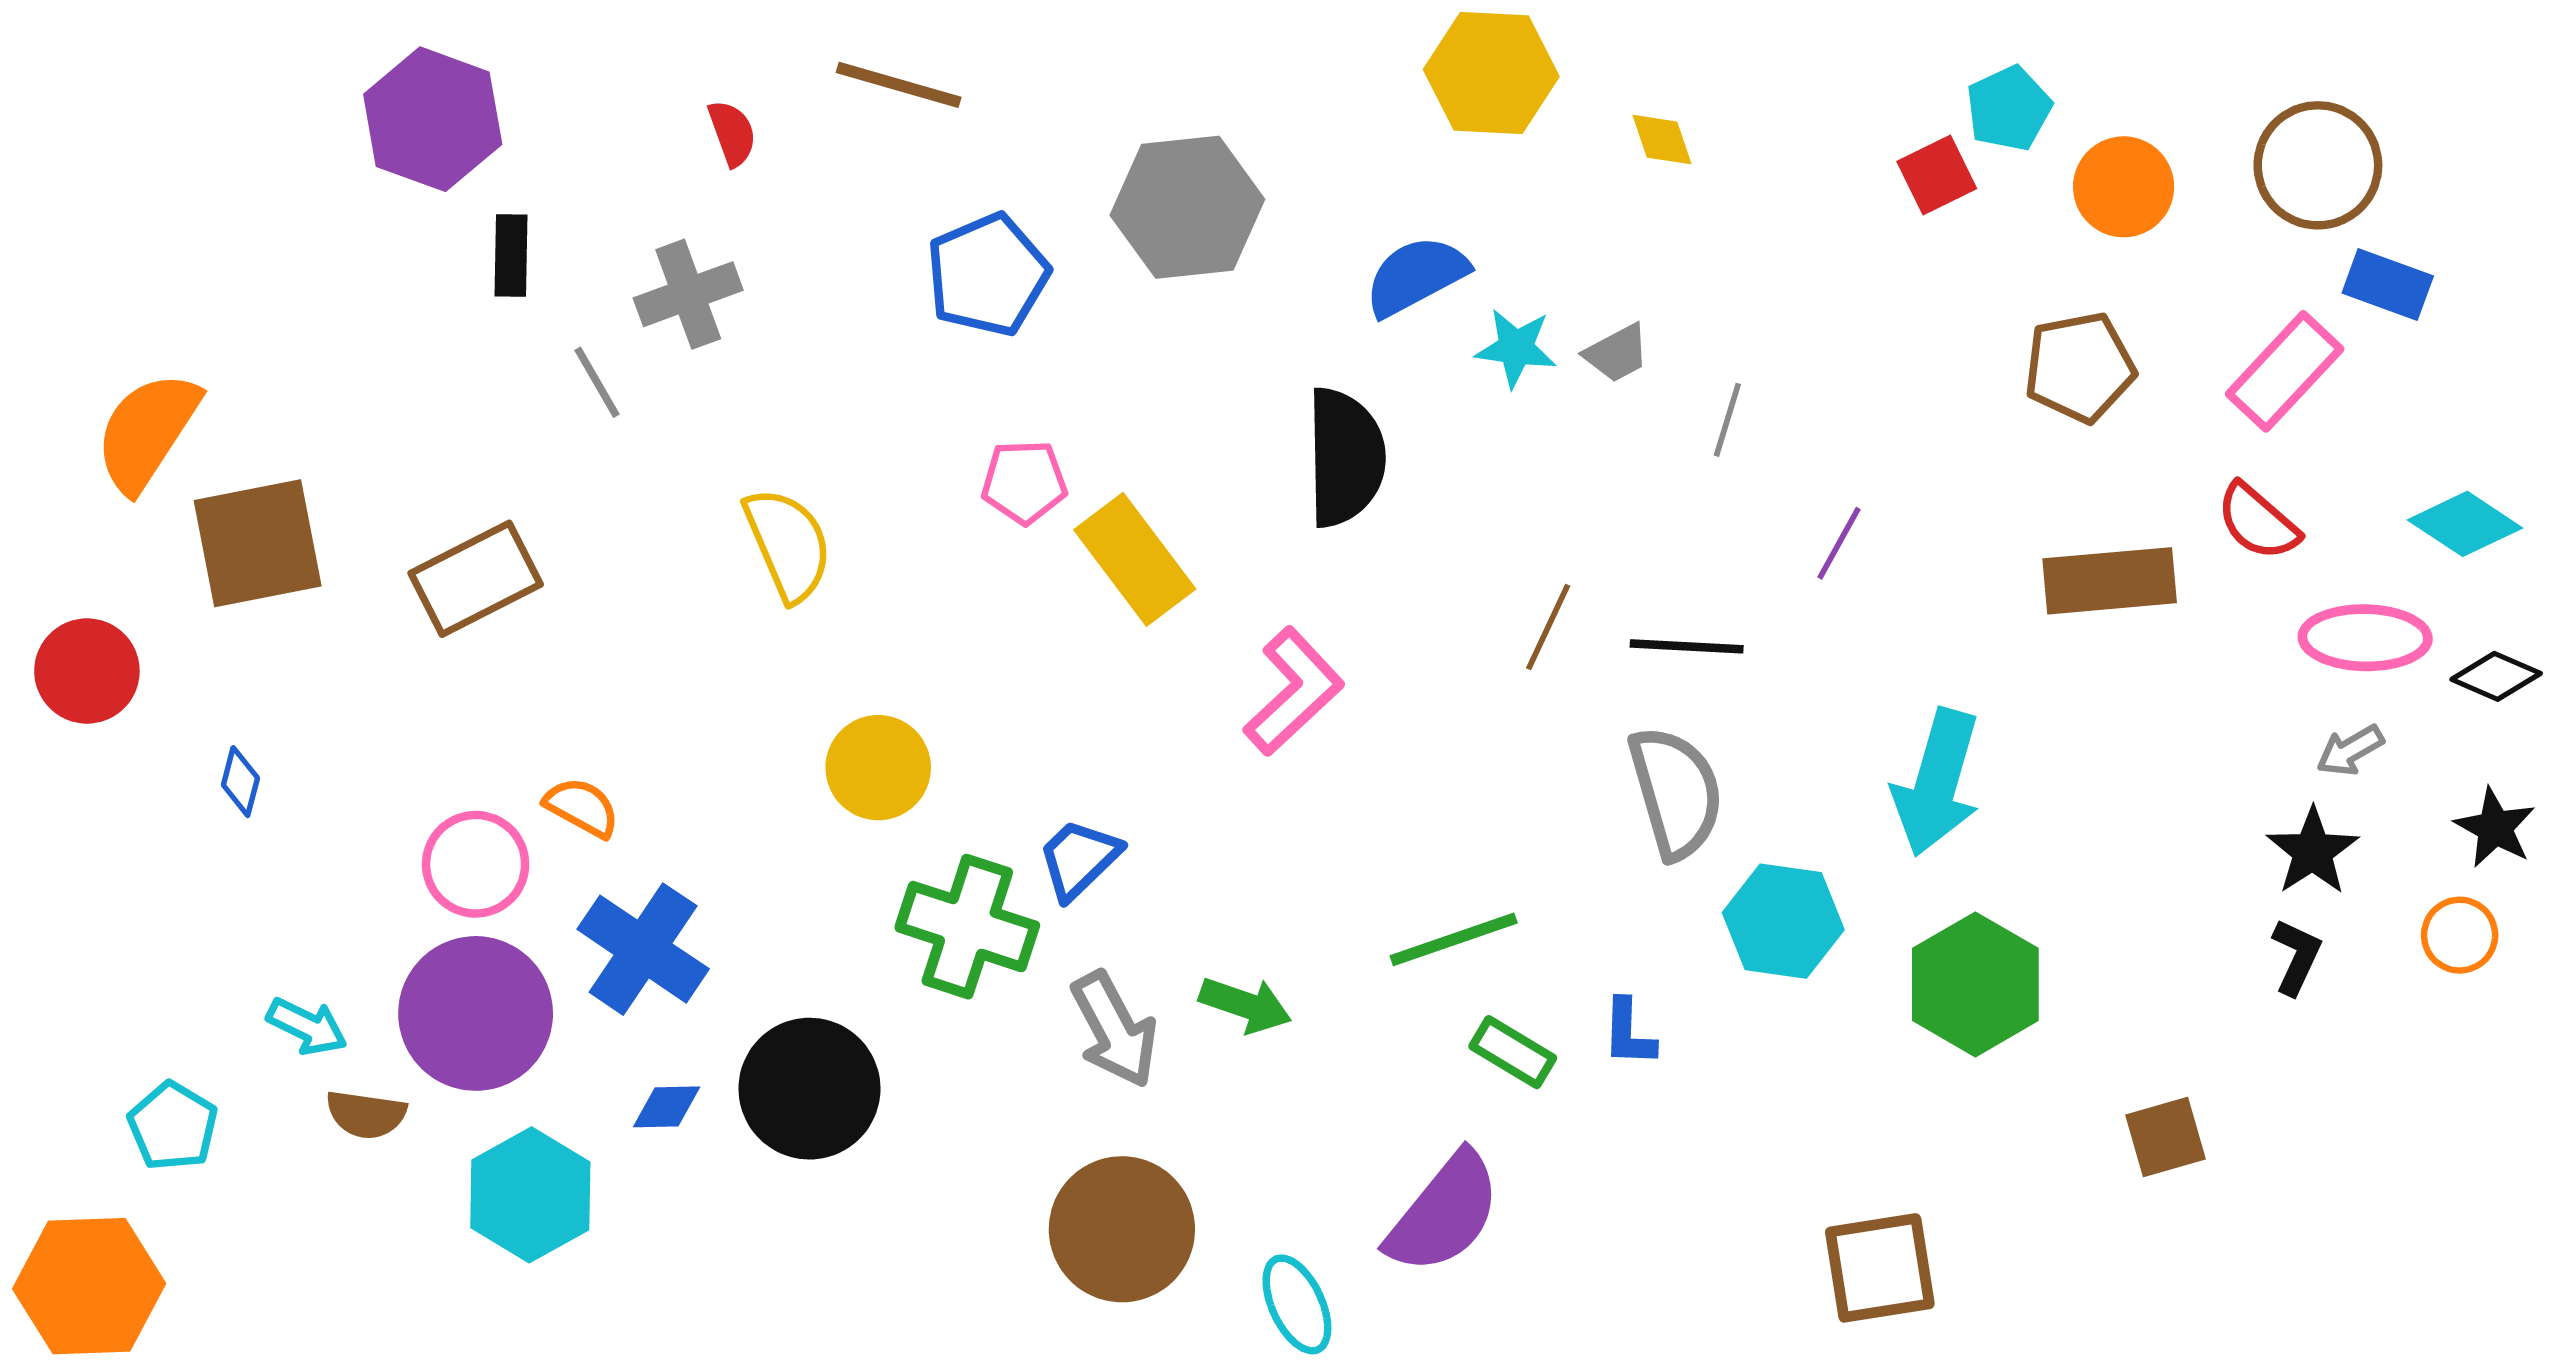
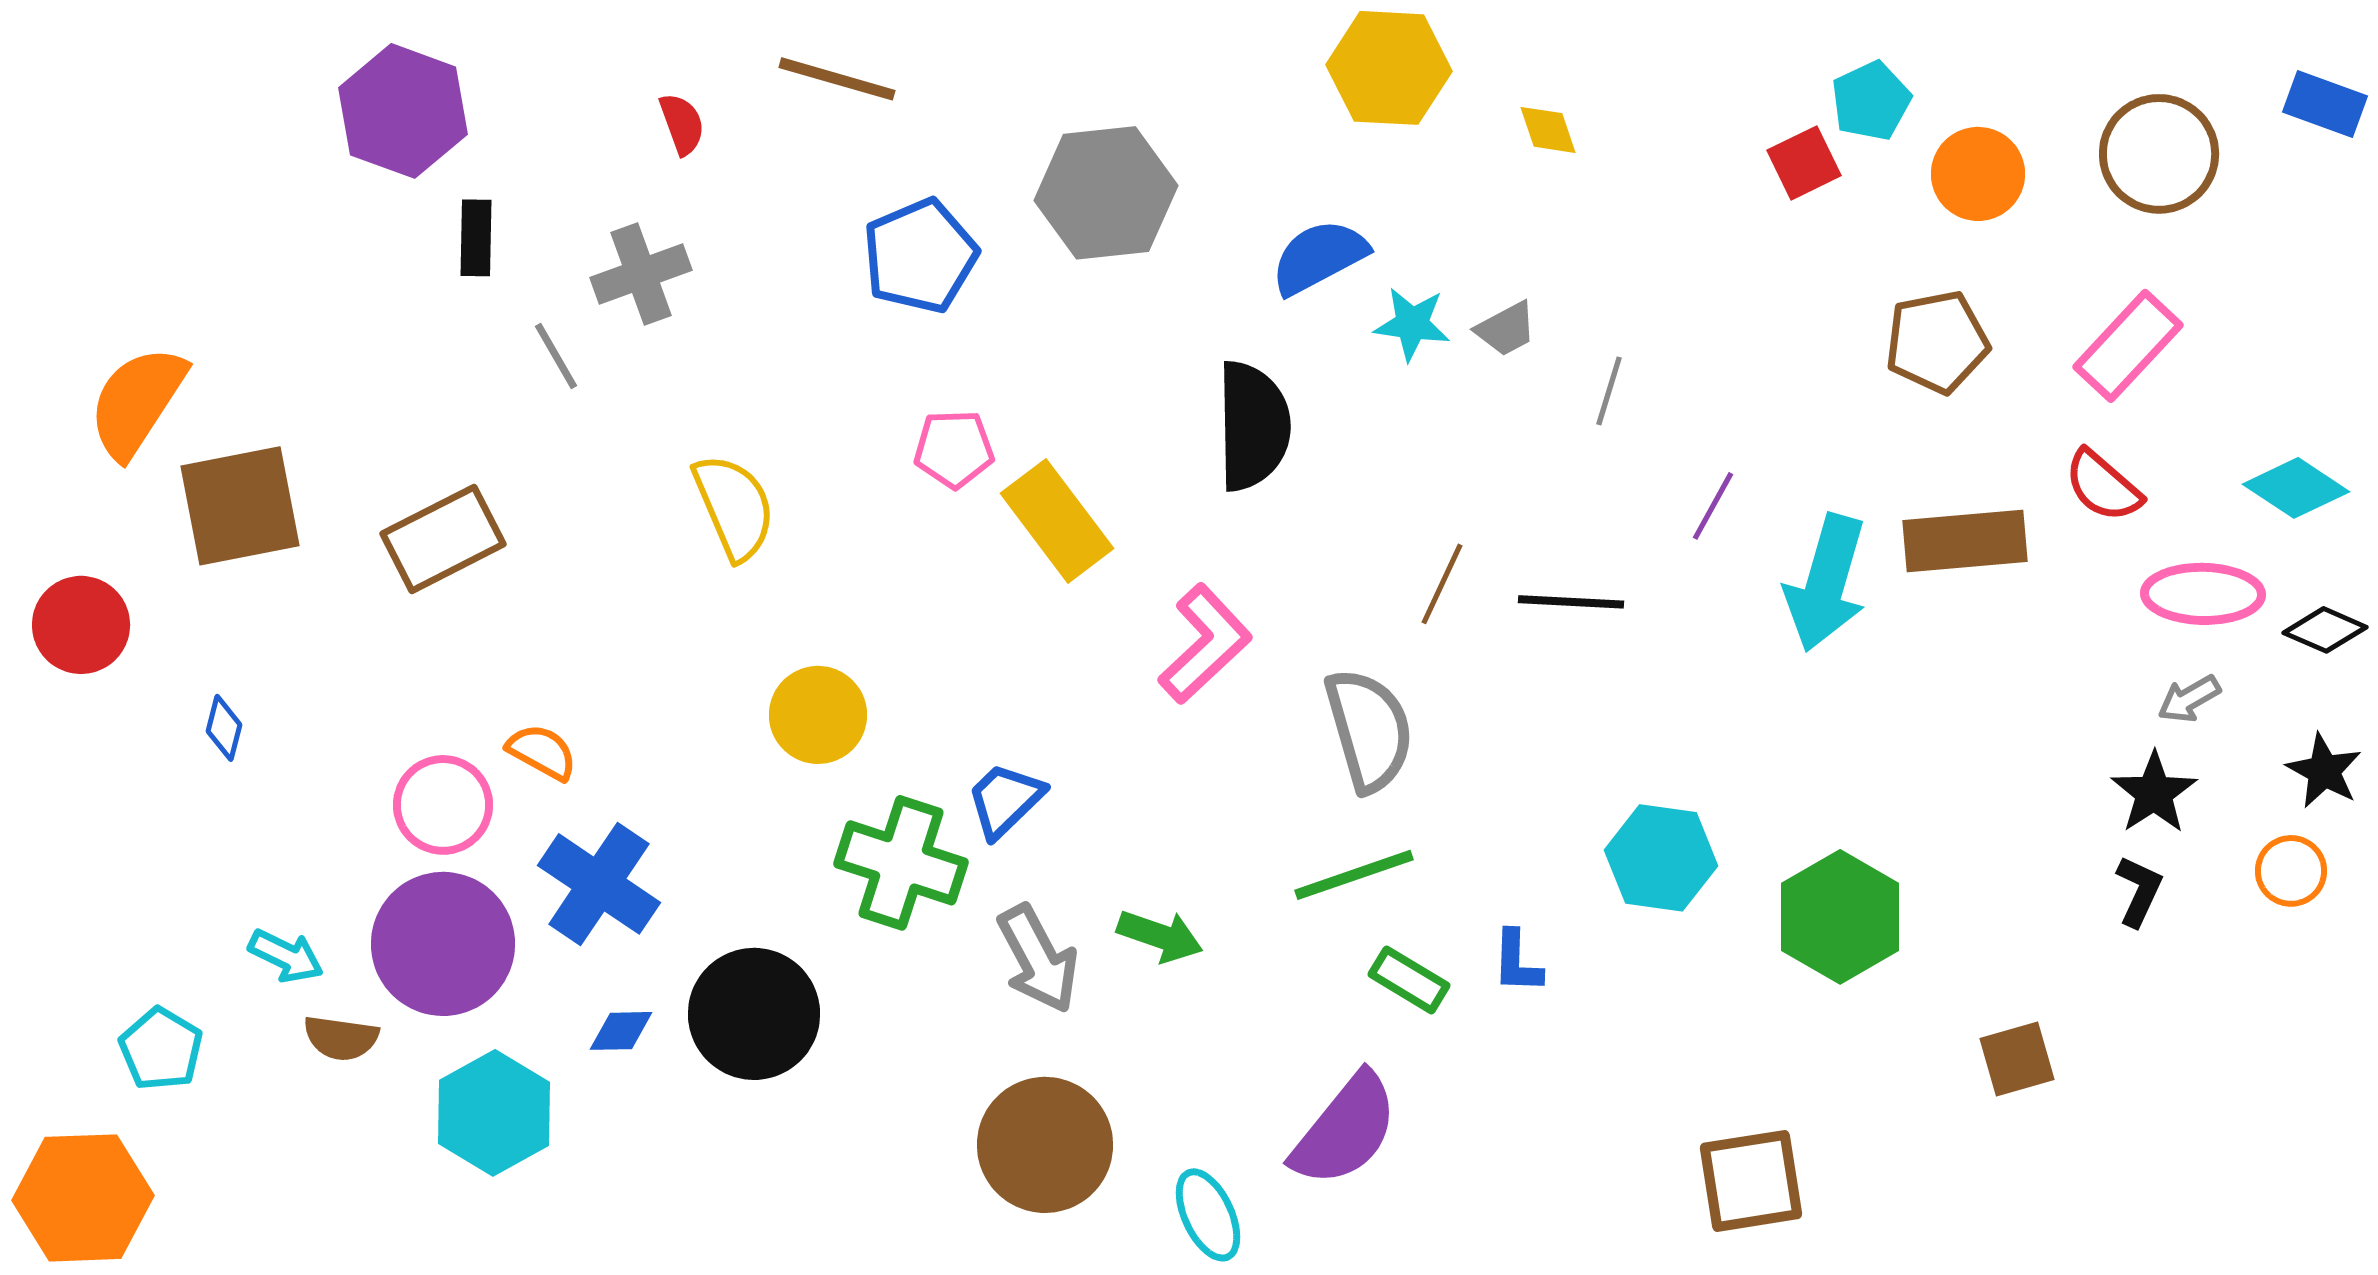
blue rectangle: (2388, 285) -> (2325, 104), moved
cyan arrow: (1937, 783) -> (1826, 583), moved
gray semicircle: (1676, 792) -> (1369, 730), moved

